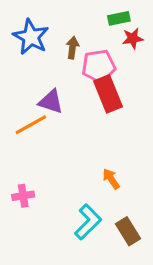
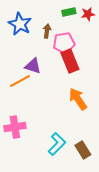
green rectangle: (119, 18) -> (69, 12), moved
red star: (133, 38) -> (88, 14), moved
orange arrow: (111, 179) -> (78, 99), moved, size x1.6
pink cross: (23, 196) -> (15, 127), size x1.5

